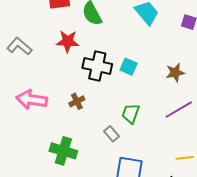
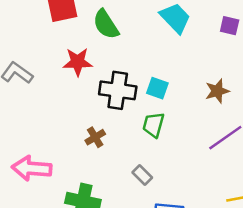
pink arrow: (32, 100) -> (32, 168), moved
green trapezoid: (131, 113) -> (154, 125), moved

